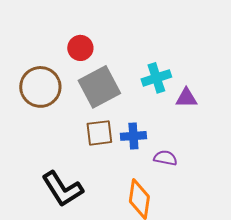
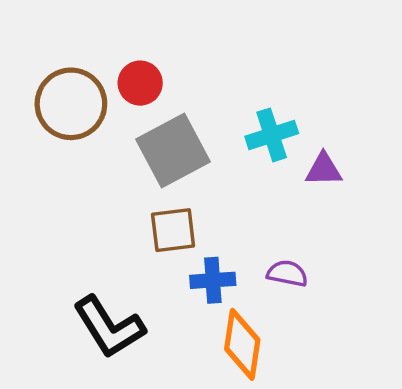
brown circle: (40, 87) -> (71, 104), moved
blue cross: (133, 136) -> (213, 280), moved

